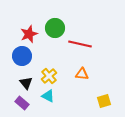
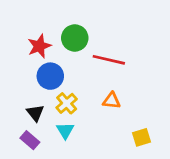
blue circle: (22, 56) -> (50, 76), moved
cyan triangle: (48, 96) -> (65, 131), turned 32

